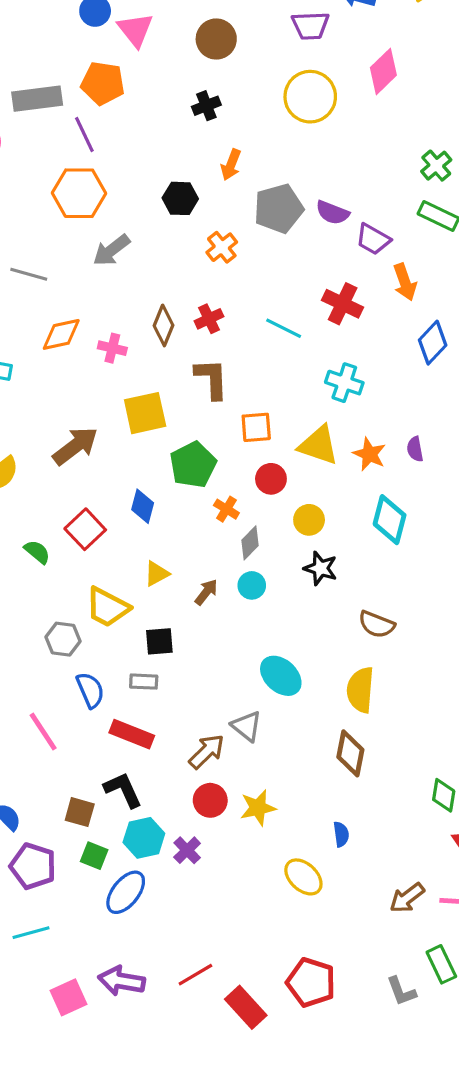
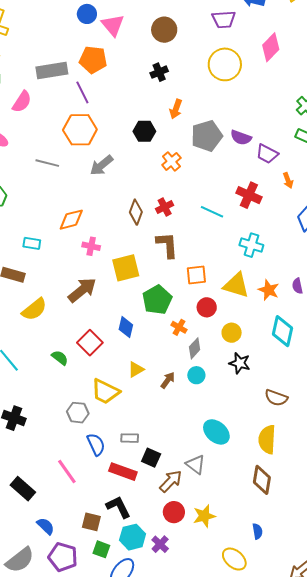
gray line: (29, 274) -> (47, 163), moved
orange arrow: (405, 282) -> (288, 180), size x0.7
pink cross: (112, 348) -> (91, 246), moved
black square: (159, 641) -> (151, 458), moved, turned 30

